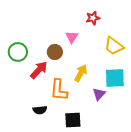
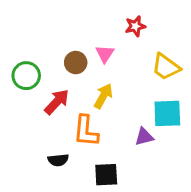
brown circle: (55, 52) -> (76, 63), moved
yellow arrow: (81, 73) -> (103, 96), moved
purple triangle: (99, 94) -> (144, 137), turned 32

